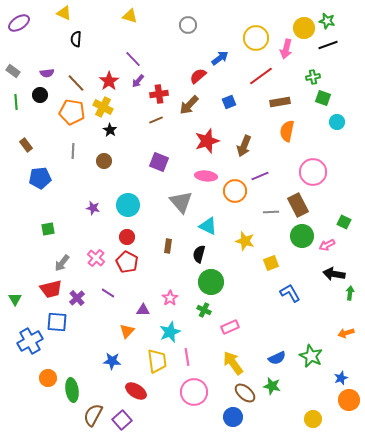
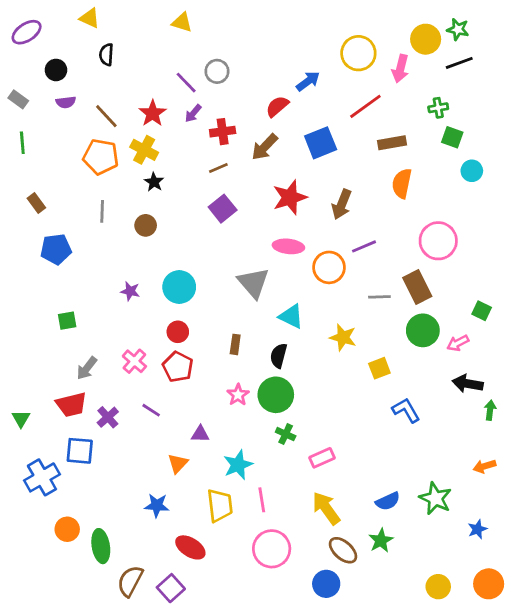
gray circle: (188, 25) -> (217, 71), moved
black circle: (40, 95) -> (56, 70), moved
blue square: (229, 102) -> (321, 143), size x1.6
purple square: (159, 162) -> (223, 209), moved, turned 30
green circle: (211, 282) -> (276, 395), moved
pink star: (170, 298) -> (238, 395), moved
green star: (272, 386) -> (381, 540), turned 30
orange circle: (349, 400) -> (489, 584), moved

